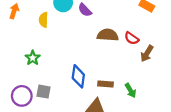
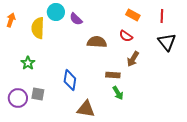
yellow semicircle: (44, 20) -> (38, 28), size x1.5
red semicircle: (132, 38) -> (126, 36), moved
brown rectangle: (106, 84) -> (113, 75), moved

